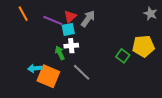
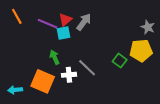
gray star: (150, 14) -> (148, 27), moved
white cross: (71, 46) -> (69, 75), moved
cyan arrow: (35, 68) -> (15, 90), moved
gray line: (82, 72) -> (87, 68), moved

